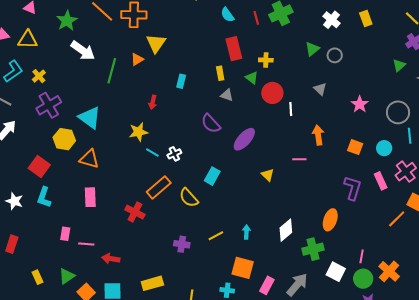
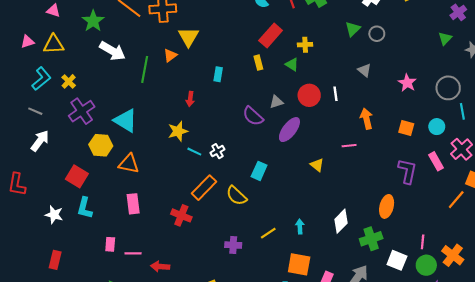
red rectangle: (234, 49) -> (271, 36), turned 60
red circle: (272, 93) -> (309, 95), moved
gray triangle: (227, 95) -> (276, 102), moved, turned -32

